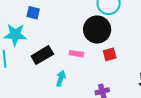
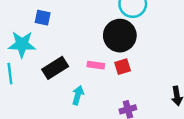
red square: (110, 54) -> (123, 67), moved

